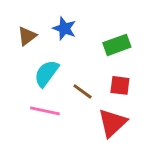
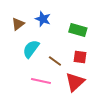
green rectangle: (117, 45) -> (78, 30), turned 36
pink line: (45, 111) -> (41, 81), moved

